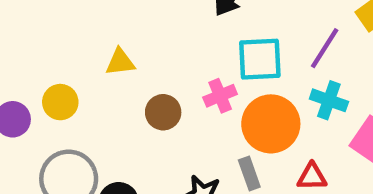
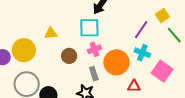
cyan square: (260, 59) -> (89, 28), moved
yellow circle: (60, 102) -> (24, 50), size x1.5
gray rectangle: (249, 173) -> (94, 74), moved

